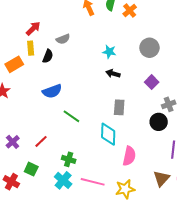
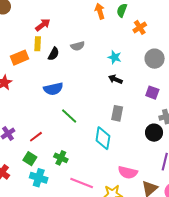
orange cross: (130, 11) -> (140, 27), moved
gray semicircle: (63, 39) -> (78, 46), moved
purple square: (152, 82) -> (152, 93), turned -32
pink semicircle: (129, 156) -> (128, 172), moved, turned 84
green square: (31, 169) -> (30, 159), moved
cyan cross: (63, 180) -> (39, 178), moved, turned -30

